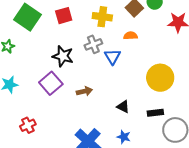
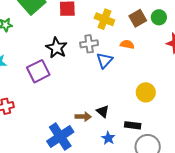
yellow circle: (160, 78) -> (146, 92), size x0.7
brown arrow: (84, 91) -> (83, 117), moved
blue star: (124, 137) -> (108, 138), moved

